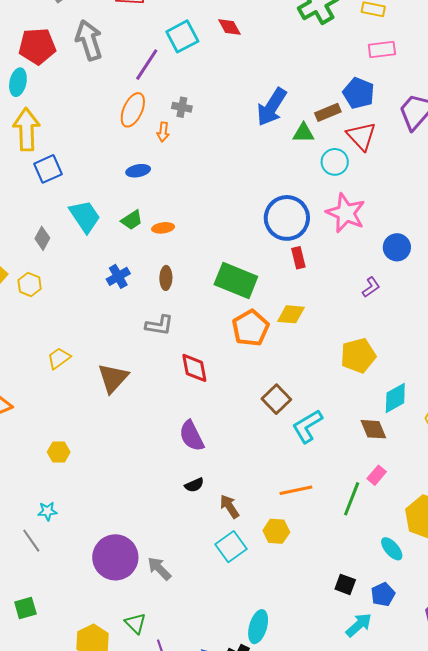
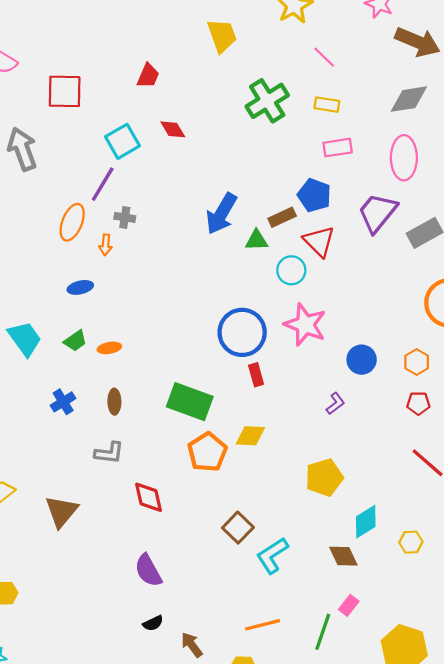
purple line: (147, 65) -> (103, 184), moved

